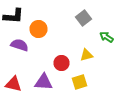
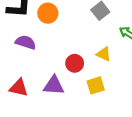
orange circle: (38, 29) -> (48, 13), moved
yellow triangle: (86, 55) -> (104, 54), turned 40

